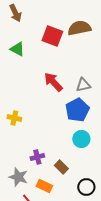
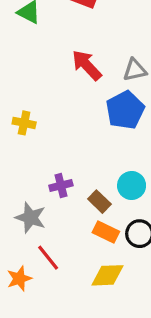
cyan circle: (81, 139) -> (132, 186), moved
orange rectangle: (44, 186) -> (106, 232), moved

